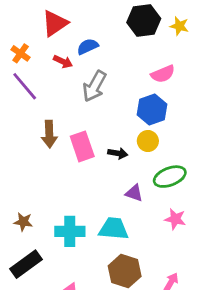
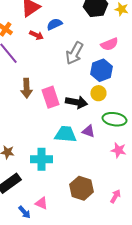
gray arrow: (94, 86) -> (74, 53), moved
black arrow: (118, 153) -> (76, 102), size x1.5
green ellipse: (170, 177) -> (114, 119), turned 30
cyan trapezoid: (114, 229) -> (65, 134), moved

